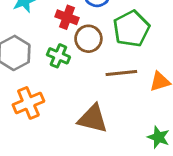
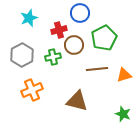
red cross: (67, 17) -> (59, 30), turned -35
green cross: (58, 56) -> (53, 57), turned -35

